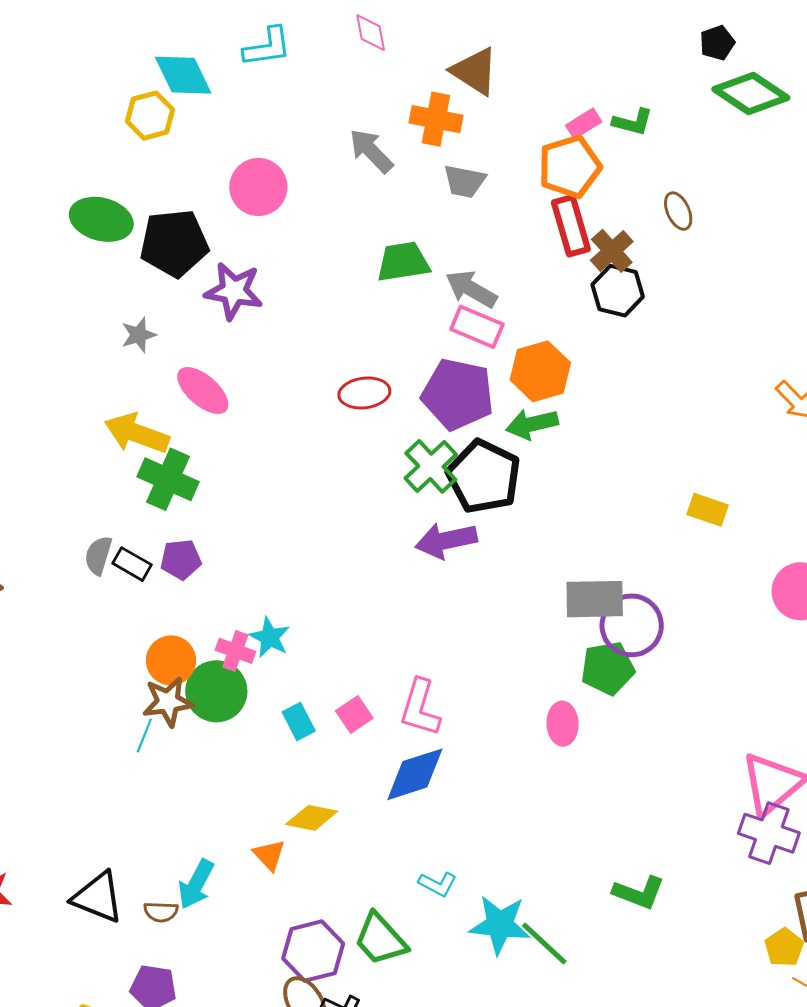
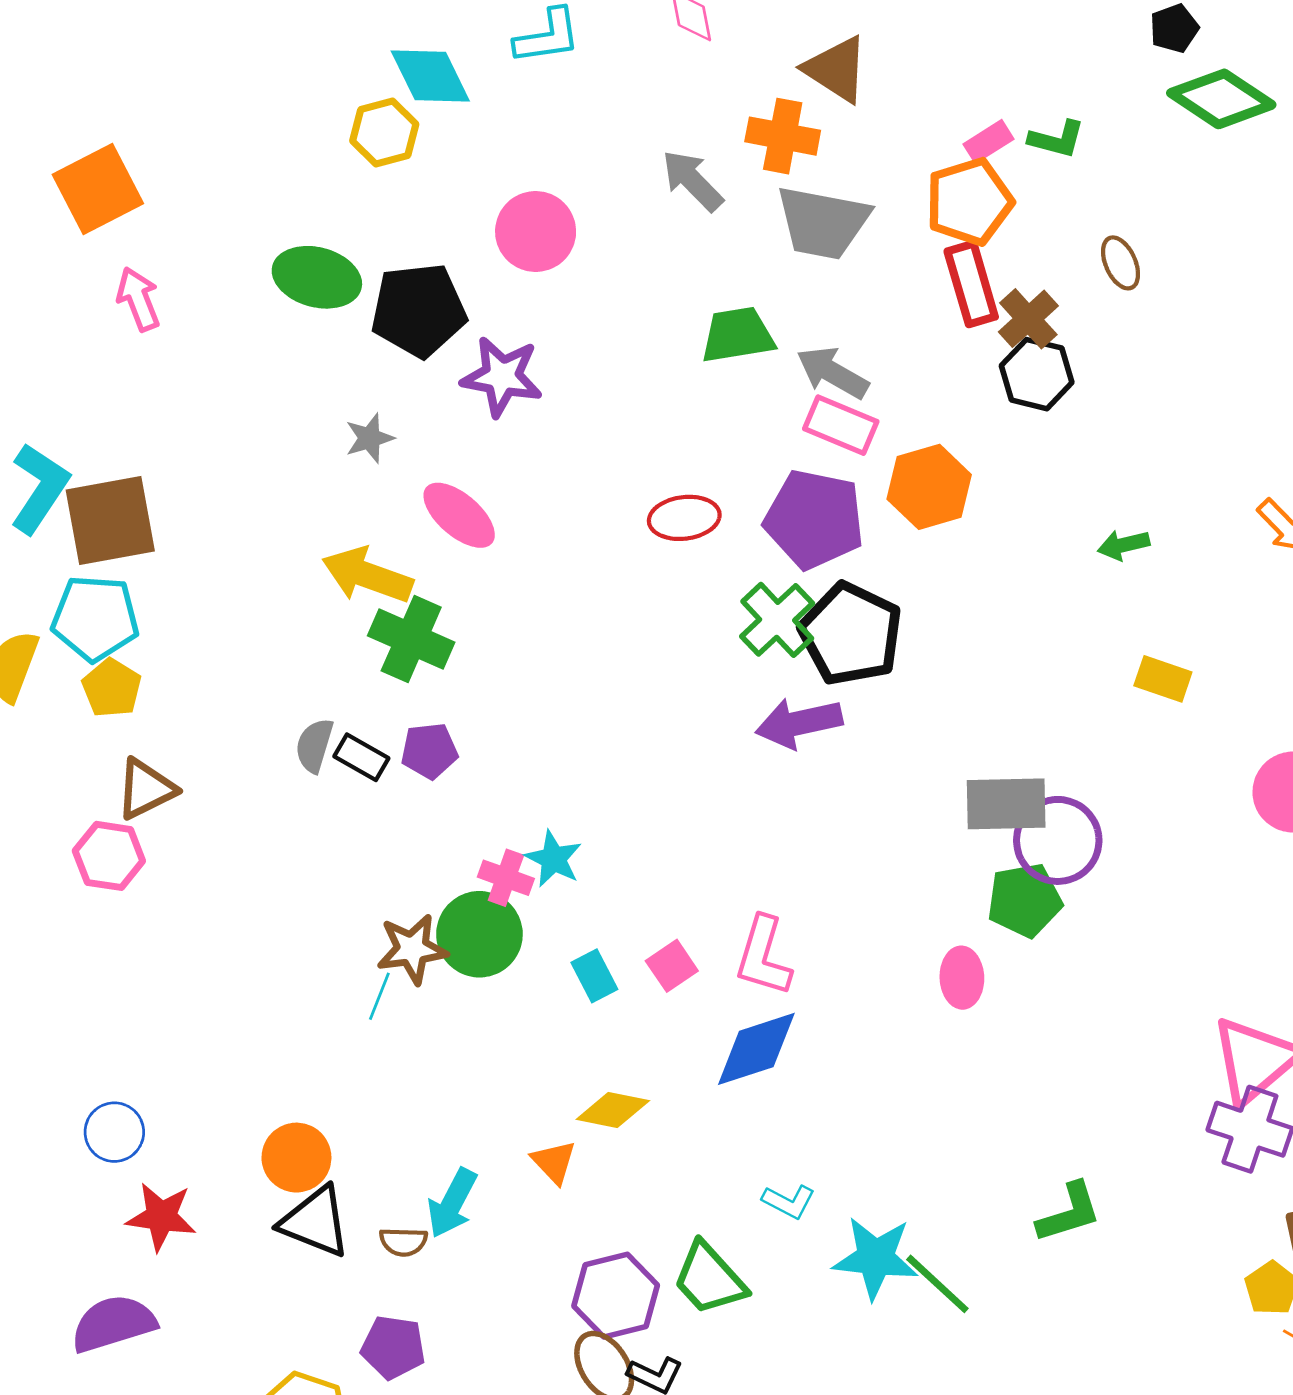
gray trapezoid: (464, 181) -> (823, 222), size x1.6
green arrow: (532, 424) -> (1124, 545), moved, size x0.7
orange circle: (171, 660) -> (296, 1158), moved
green L-shape: (639, 893) -> (1069, 1213), turned -38

